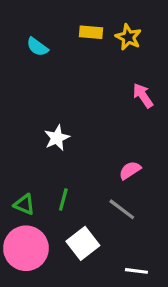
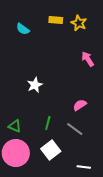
green line: (63, 200) -> (48, 123), moved

